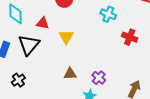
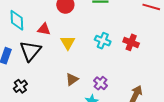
cyan cross: (108, 14) -> (103, 41), moved
brown triangle: (70, 74) -> (72, 79), turned -32

